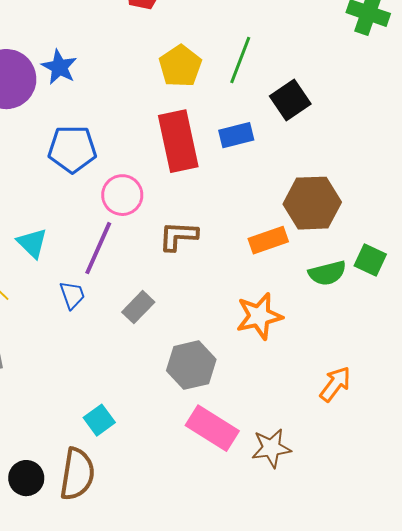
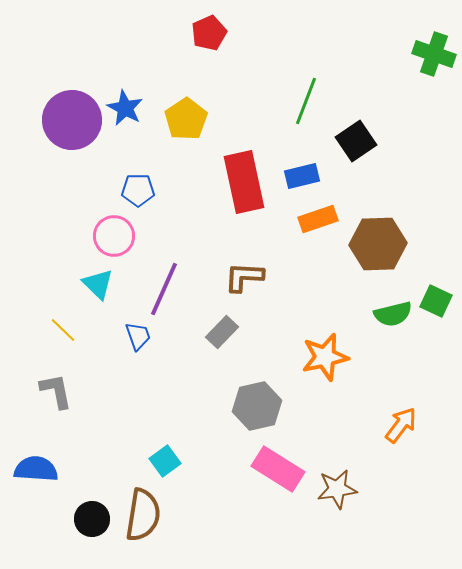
yellow pentagon: (180, 66) -> (186, 119), moved
blue pentagon: (72, 149) -> (138, 190), size x0.7
pink circle: (122, 195) -> (114, 236), moved
orange rectangle: (268, 240) -> (318, 219), moved
gray rectangle: (138, 307) -> (222, 332), moved

